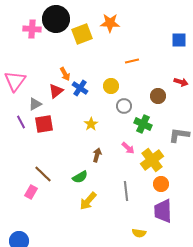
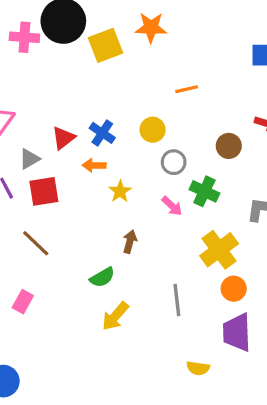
orange arrow: (65, 74) -> (94, 165), moved, turned 120
pink arrow: (128, 148) -> (172, 206), moved
brown line: (43, 174) -> (36, 243), moved

